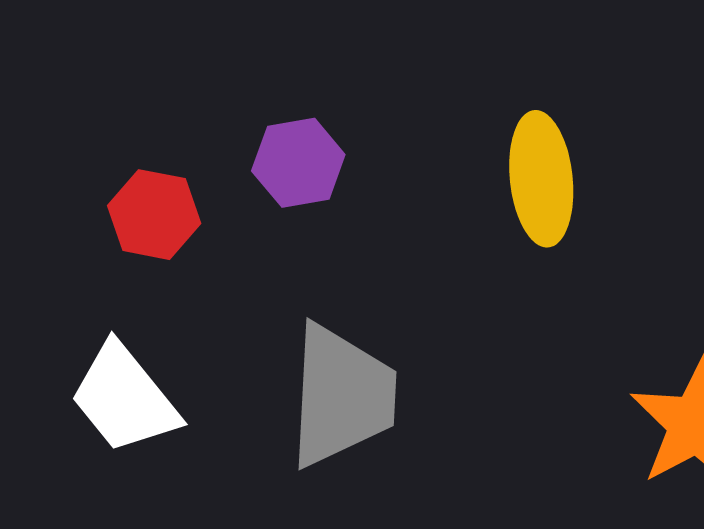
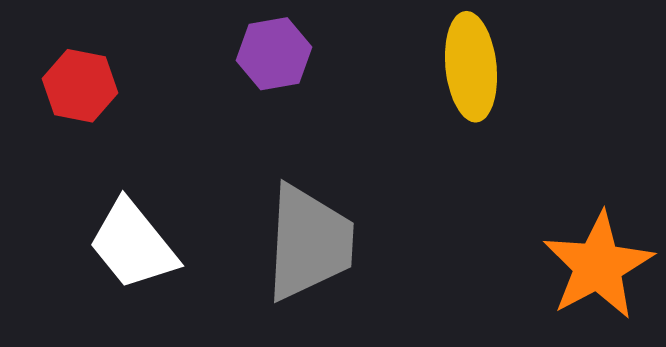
red hexagon: (154, 215) -> (80, 86), moved

